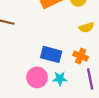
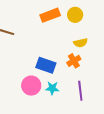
orange cross: (80, 56) -> (74, 61), moved, turned 32

